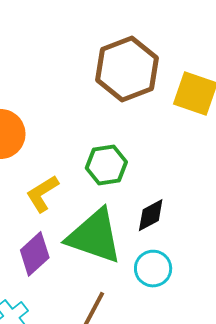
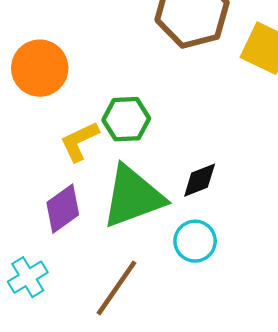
green hexagon: (106, 165) -> (126, 119), moved
green triangle: (95, 236) -> (133, 197), turned -46

